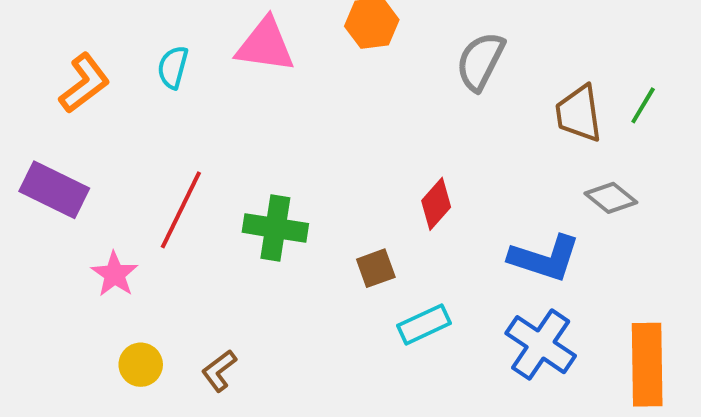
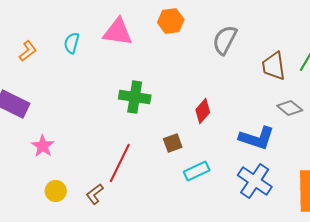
orange L-shape: (84, 83) -> (28, 51), size x0.7
red line: (181, 210) -> (120, 163), moved
green cross: (275, 228) -> (135, 97), moved

